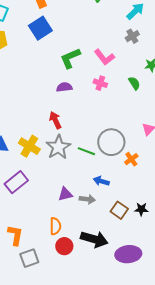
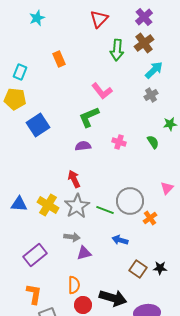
blue square: (40, 28) -> (38, 125), moved
pink L-shape: (104, 57) -> (102, 91), moved
purple rectangle: (16, 182) -> (35, 255), moved
gray arrow: (87, 199) -> (72, 237), moved

